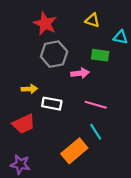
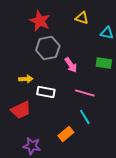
green rectangle: (100, 55) -> (104, 63), moved
pink arrow: (80, 73) -> (71, 65), turned 63
orange rectangle: (74, 151) -> (66, 134), size x0.7
purple star: (20, 164) -> (32, 146), moved

